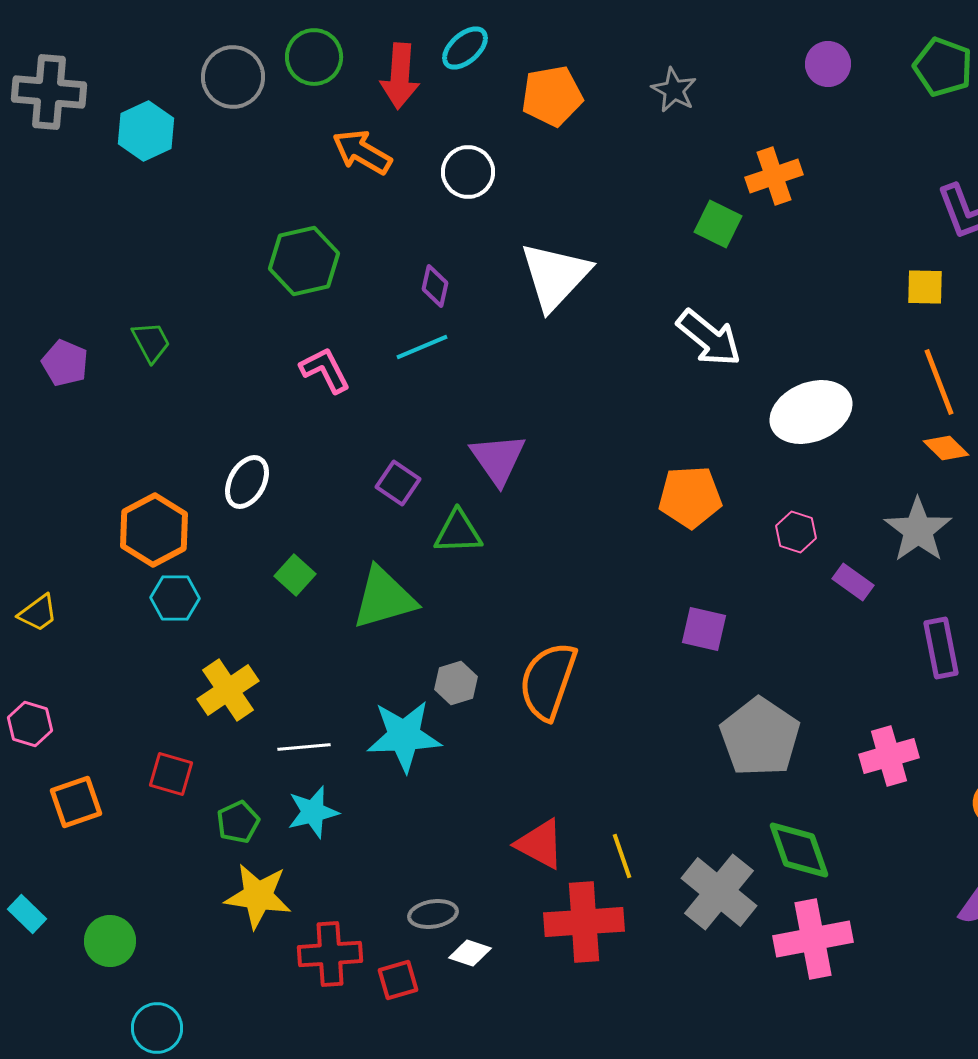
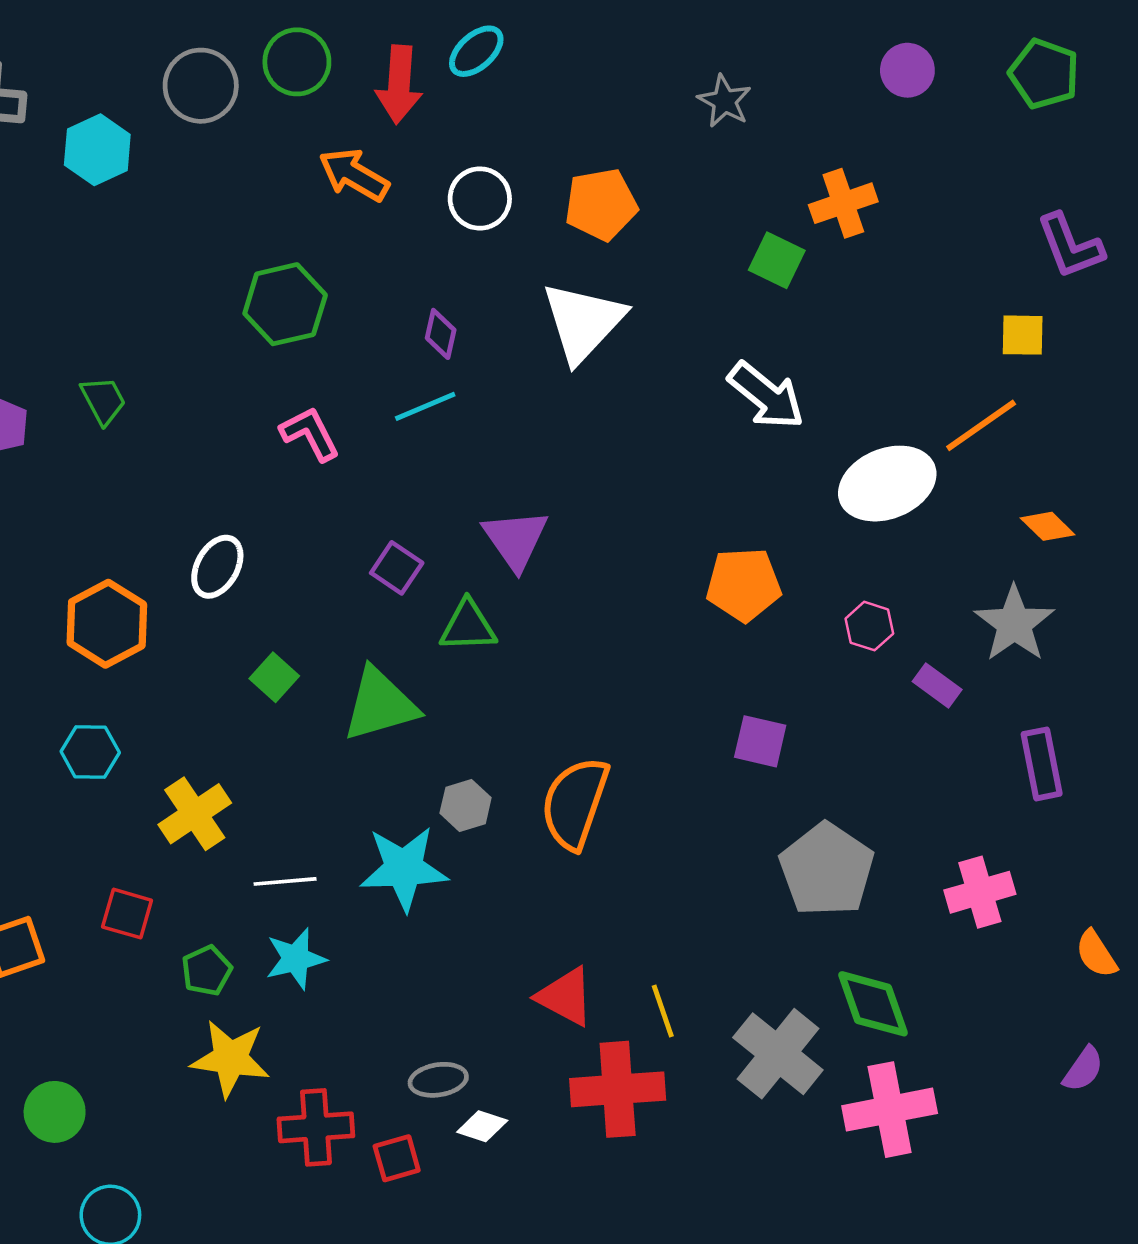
orange pentagon: (552, 96) -> (601, 204), moved
orange line: (939, 382) -> (981, 425), moved, turned 76
cyan hexagon: (175, 598) -> (90, 752), moved

